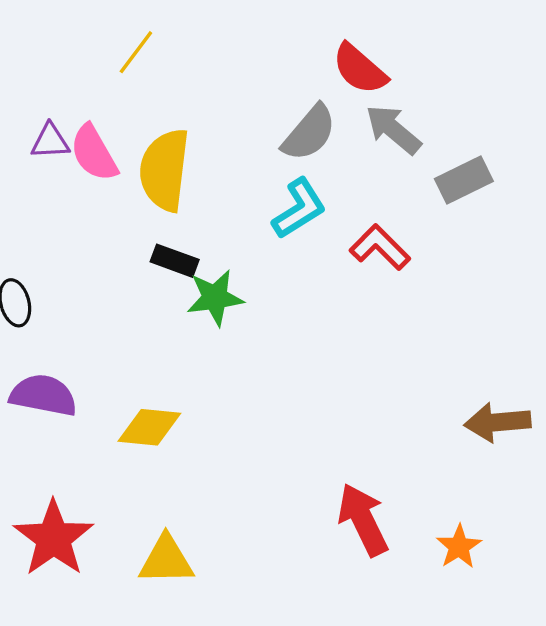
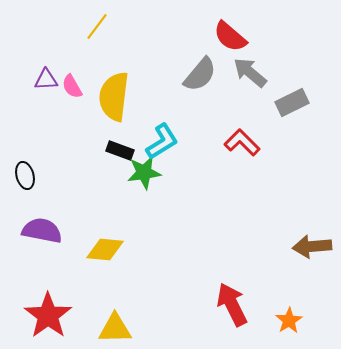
pink semicircle: (94, 153) -> (72, 86), size x0.7
cyan L-shape: (299, 209) -> (162, 142), moved

